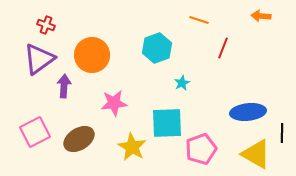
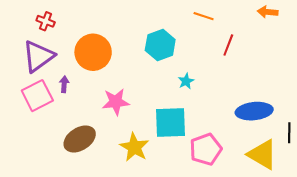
purple arrow: (64, 86) -> (64, 84), size x0.7
pink square: (35, 132) -> (37, 96), moved

